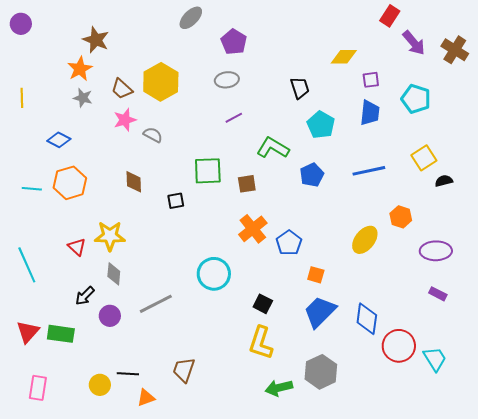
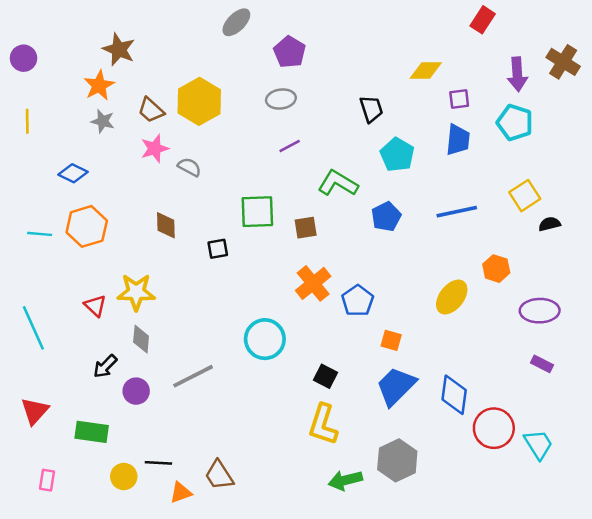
purple circle: (21, 24) -> (24, 58), moved
purple arrow: (414, 43) -> (517, 74), moved, turned 36
green rectangle: (61, 334) -> (92, 432), moved
brown trapezoid: (184, 370) -> (219, 475), moved, turned -52
pink rectangle: (38, 388) -> (47, 480), size x0.7

